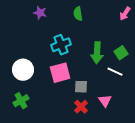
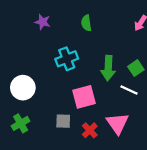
pink square: (60, 73) -> (84, 97), moved
gray square: (81, 87) -> (63, 121), moved
pink triangle: (105, 101) -> (117, 123), size x1.5

